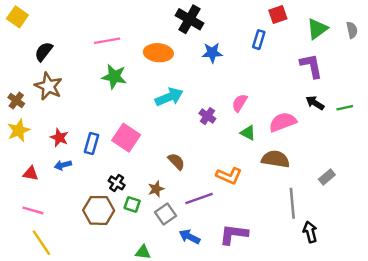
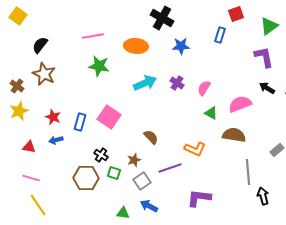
purple cross: (207, 116) -> (177, 83), moved
blue arrow: (189, 237) -> (149, 206), moved

